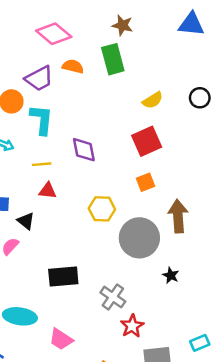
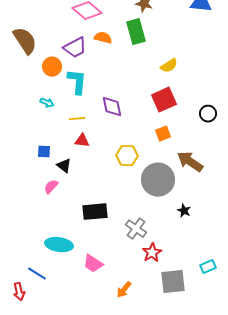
black circle: (200, 98) -> (208, 114), moved
brown arrow: (178, 216) -> (190, 162), turned -52

